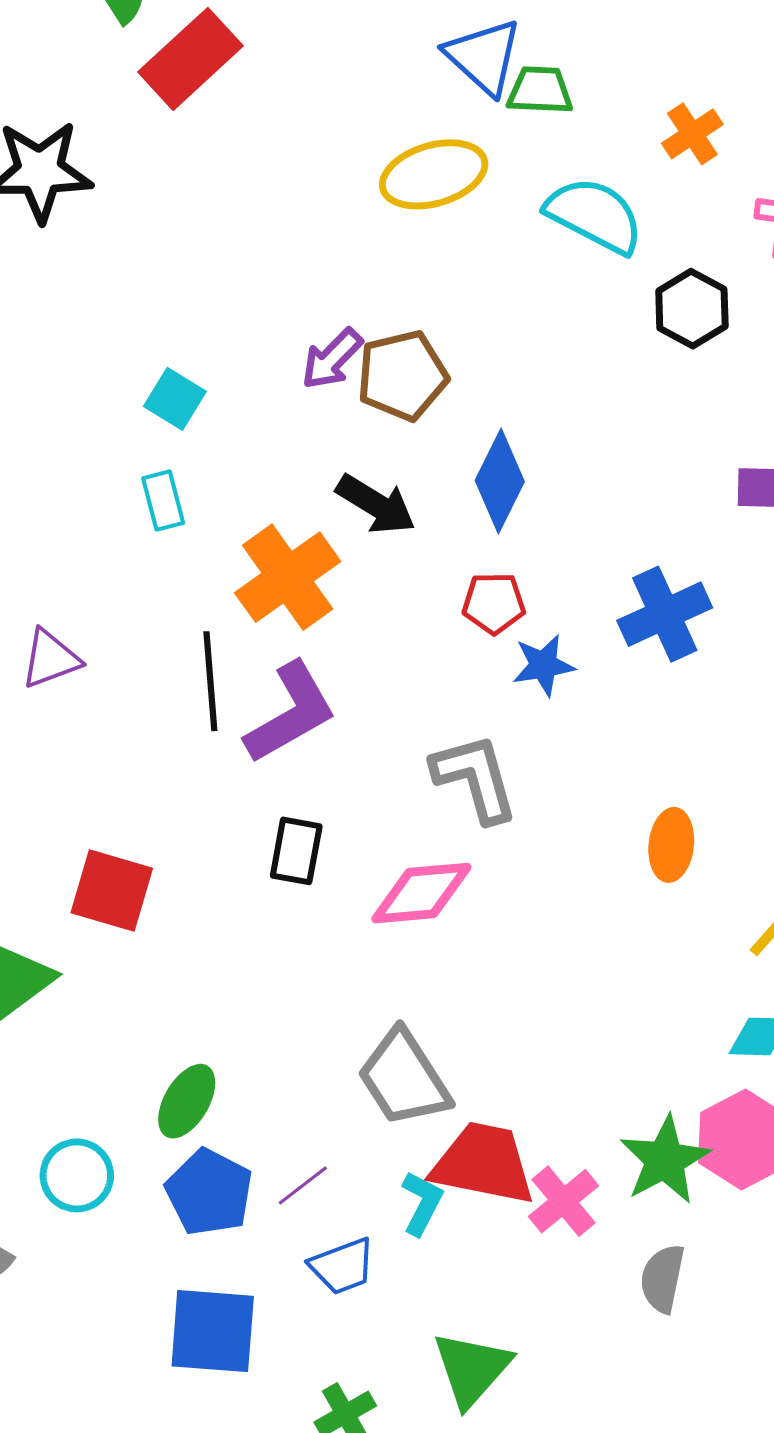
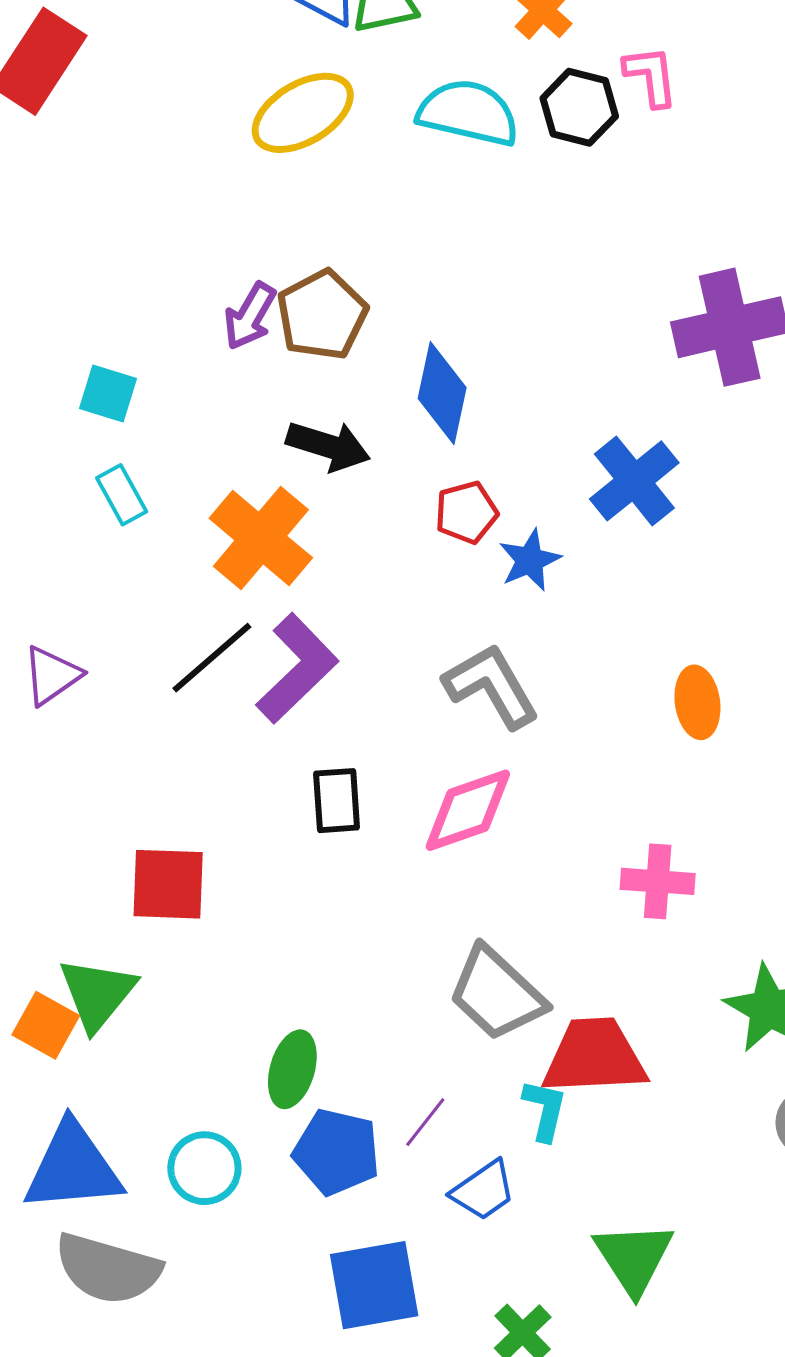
black hexagon: (692, 309) -> (579, 107), moved
black line: (210, 681) -> (212, 658), turned 68
pink cross: (563, 1201) -> (658, 881), moved, turned -32

